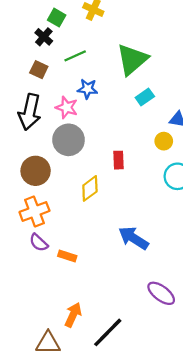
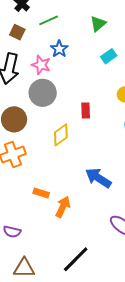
green triangle: (132, 59) -> (98, 24), size x0.6
blue star: (88, 89) -> (59, 49), turned 30
purple semicircle: (39, 243) -> (12, 232), moved, turned -30
orange arrow: (73, 315) -> (63, 207), moved

